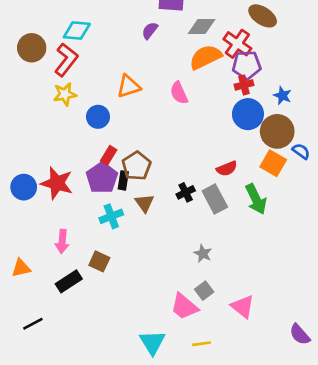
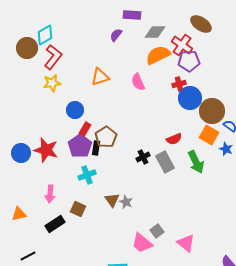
cyan diamond: (77, 31) -> (45, 35), moved, turned -35
red cross: (244, 85) -> (179, 84), moved
blue star: (282, 96) -> (226, 149), moved
blue circle: (98, 117) -> (75, 110), moved
brown triangle: (144, 203) -> (112, 200), moved
gray star: (203, 253) -> (126, 202), moved

